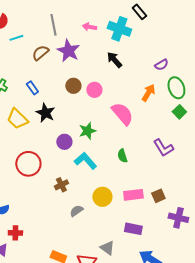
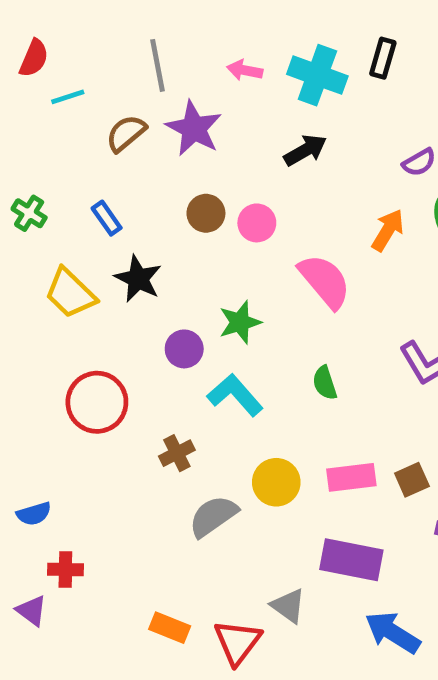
black rectangle: (139, 12) -> (383, 58), moved, turned 56
black arrow: (114, 60) -> (305, 150), turned 102
gray semicircle: (76, 211) -> (213, 516), size x1.5
purple rectangle: (133, 229) -> (351, 560), size x1.4

